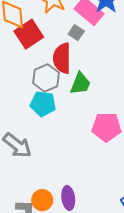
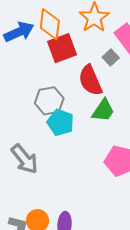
red semicircle: (62, 58) -> (90, 80), turned -36
gray hexagon: (46, 78) -> (49, 101), moved

